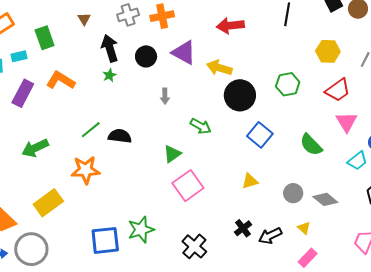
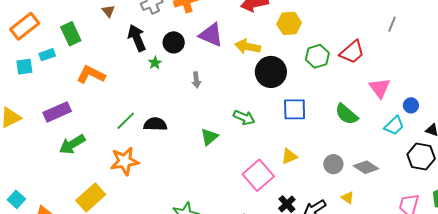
yellow hexagon: (328, 51) -> (289, 23), moved
green star: (109, 75) -> (155, 63), moved
red trapezoid: (338, 90) -> (352, 52), moved
purple rectangle: (23, 93) -> (57, 112), moved, turned 44
green arrow: (201, 126) -> (244, 118), moved
blue square: (260, 135) -> (295, 109), turned -35
pink square: (188, 186) -> (258, 175), moved

